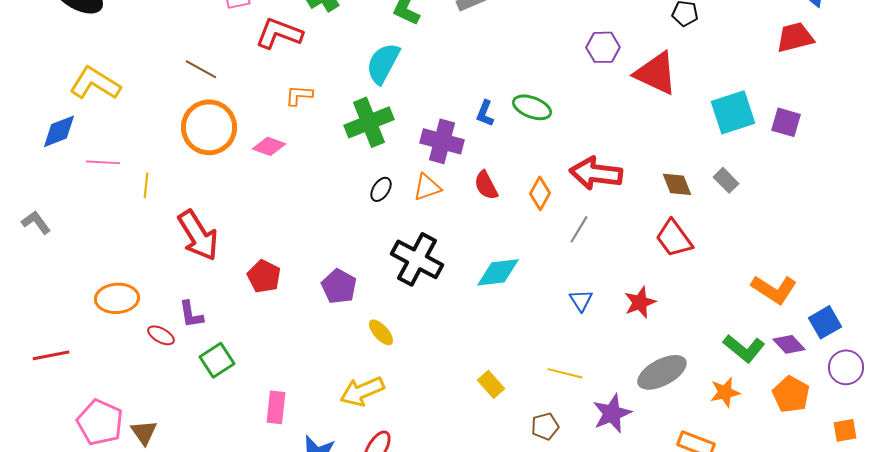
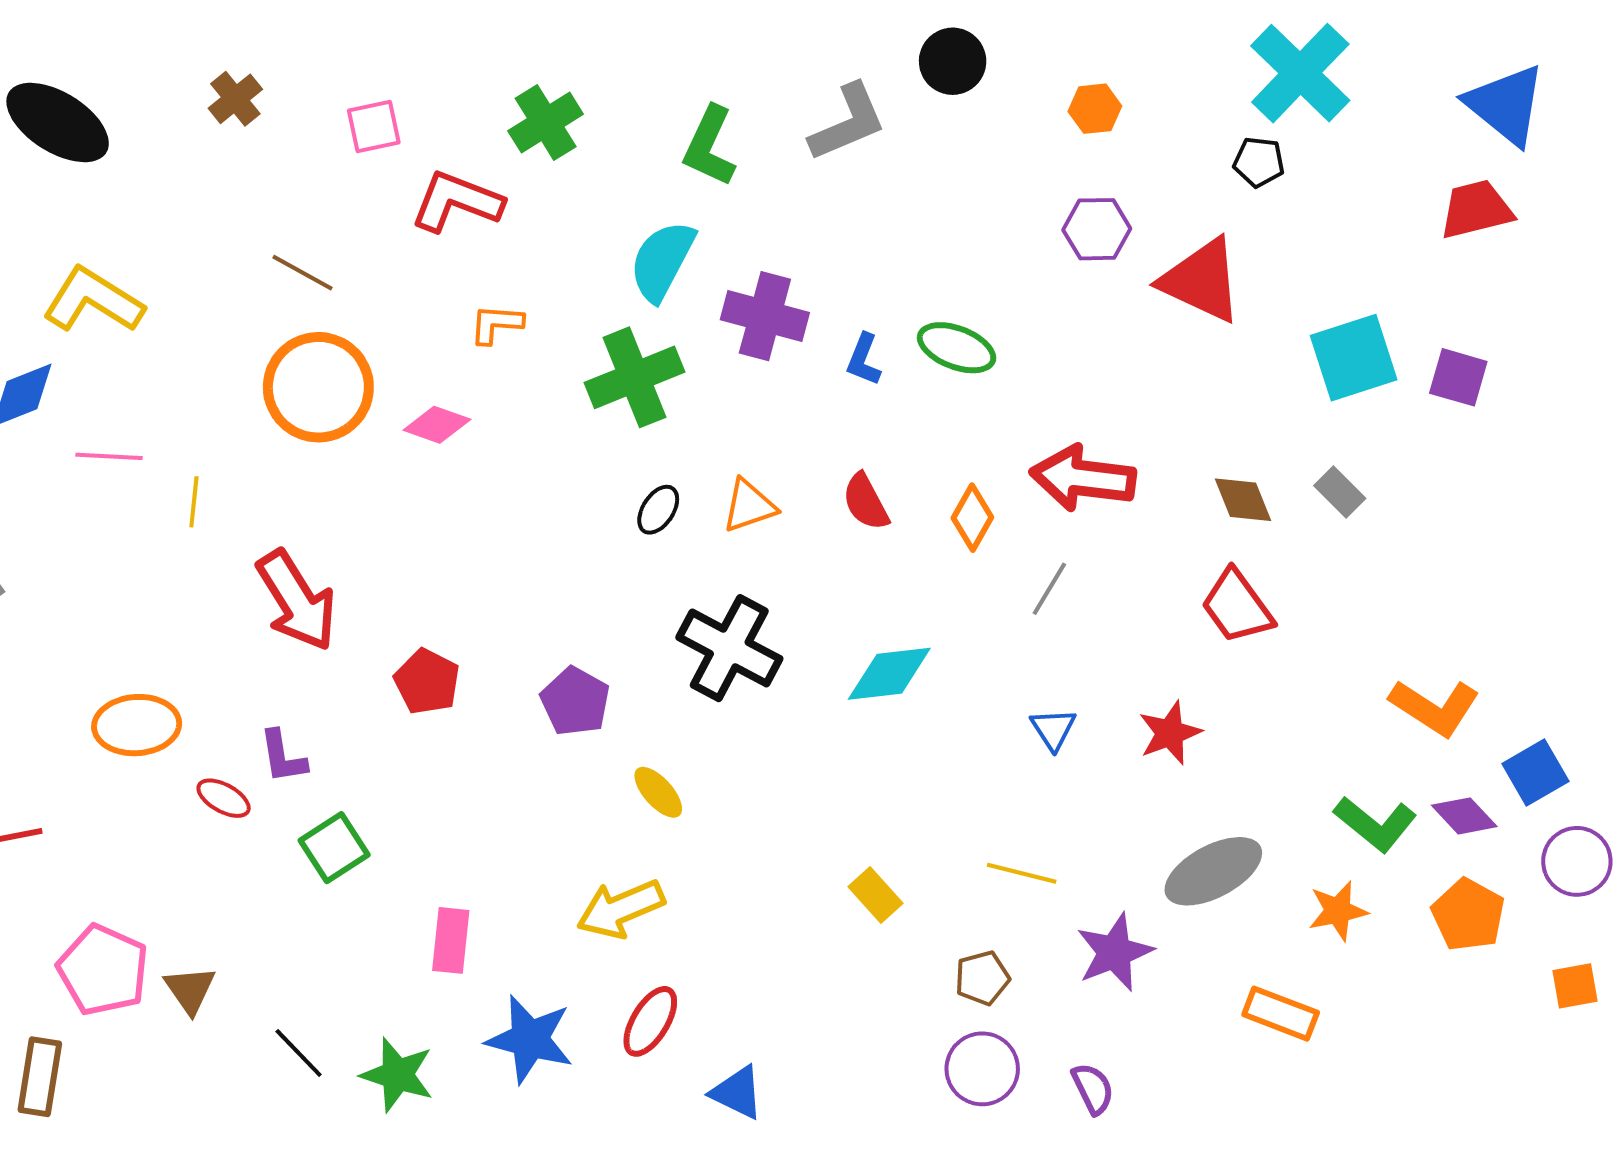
purple cross: (442, 141) -> (765, 316), moved

